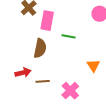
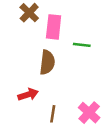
brown line: (43, 81) -> (53, 114), moved, turned -72

